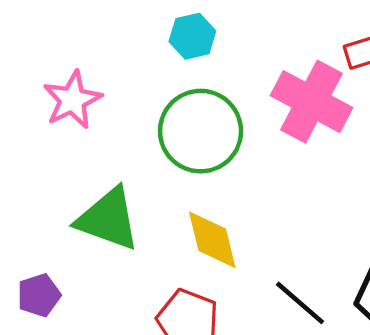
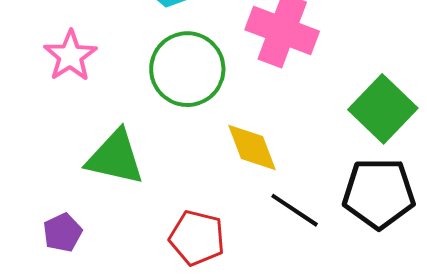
yellow diamond: (212, 240) -> (252, 148), moved

